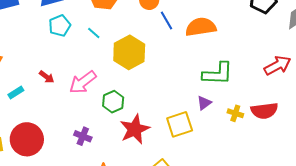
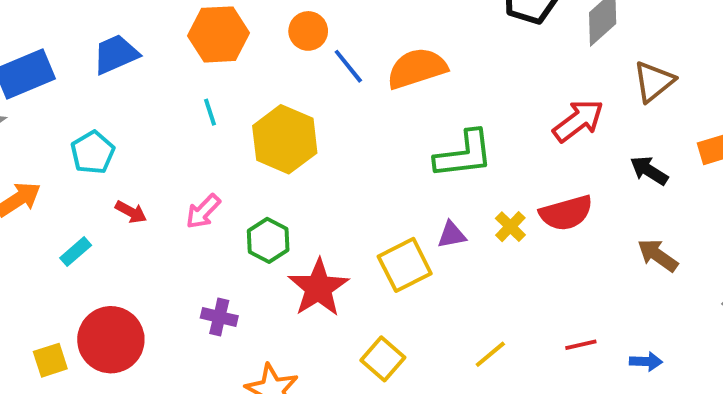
cyan pentagon: (60, 26) -> (93, 152), moved
cyan line: (94, 33) -> (210, 112), turned 40
pink arrow: (83, 82) -> (203, 212), size x0.7
purple triangle: (204, 103) -> (452, 235), moved, turned 35
yellow cross: (235, 113) -> (510, 227), turned 35

